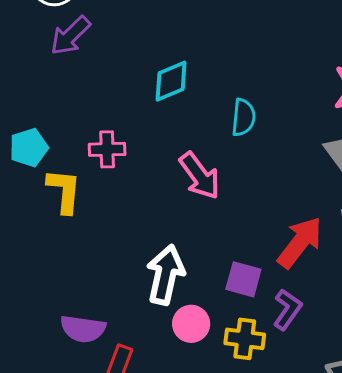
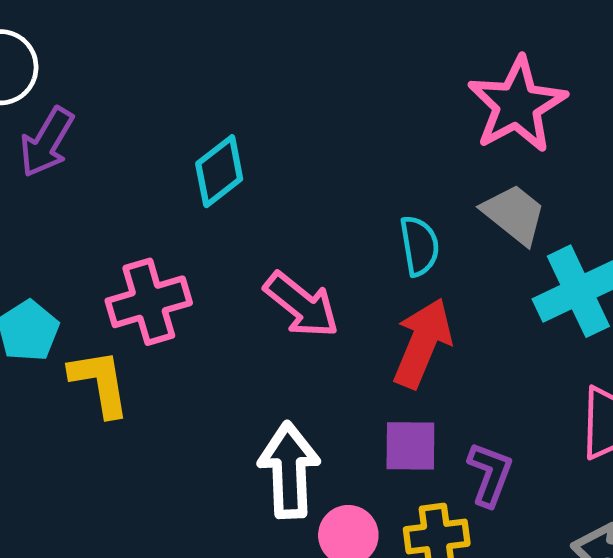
cyan semicircle: (243, 117) -> (419, 246), moved
pink cross: (107, 149) -> (149, 302), size x1.4
red arrow: (300, 242) -> (423, 343), moved

